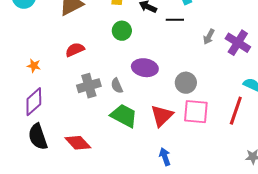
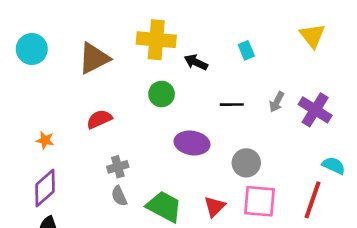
black line: (175, 20) -> (232, 105), moved
gray cross: (89, 86) -> (118, 167), size x0.7
gray semicircle: (117, 86) -> (119, 196), moved
red triangle: (162, 116) -> (214, 207), size x0.7

